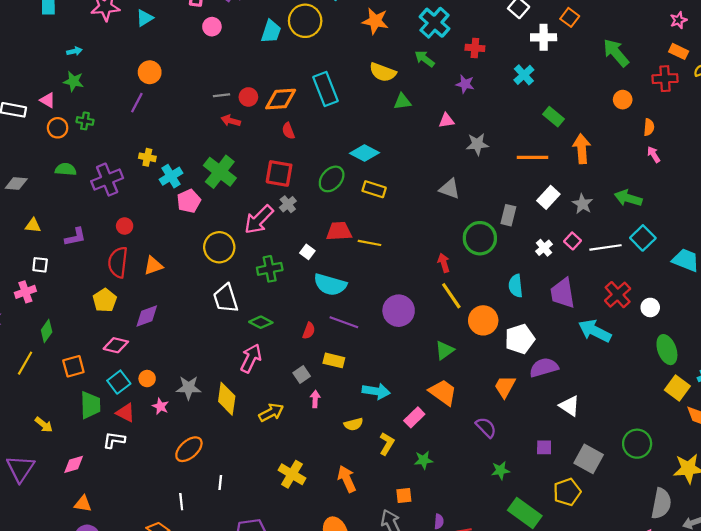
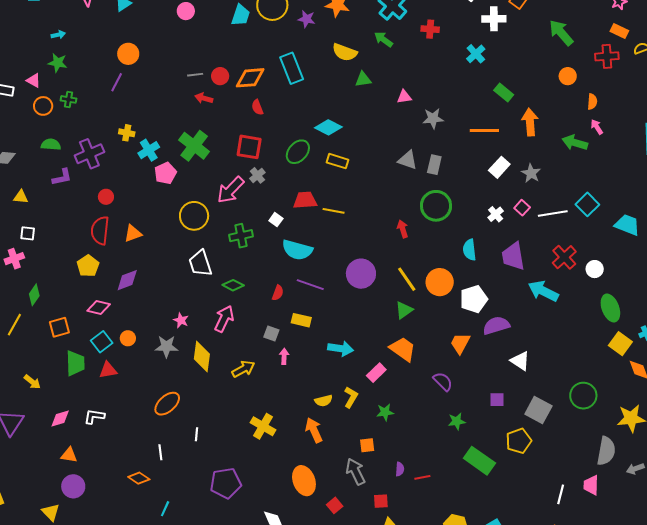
purple star: (465, 84) -> (307, 19), moved
green arrow: (628, 198) -> (575, 143), moved
gray rectangle: (508, 215) -> (434, 165), moved
purple L-shape: (75, 237) -> (62, 177), moved
yellow line: (451, 296) -> (407, 279), moved
gray square: (302, 374) -> (271, 334), turned -35
pink star: (160, 406) -> (181, 320), moved
red triangle: (125, 413) -> (108, 370), turned -36
yellow semicircle: (353, 424) -> (324, 401), moved
white L-shape: (114, 440) -> (94, 416), moved

